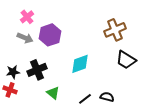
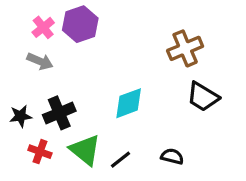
purple hexagon: (50, 35) -> (80, 24), moved
red cross: (10, 90) -> (40, 152), moved
green triangle: (53, 93) -> (85, 150), size x1.5
black line: (85, 99) -> (121, 160), moved

